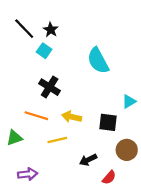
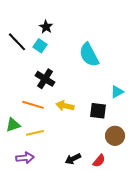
black line: (24, 29) -> (17, 42), moved
yellow line: (57, 140) -> (35, 133), moved
black arrow: (88, 160) -> (73, 159), moved

